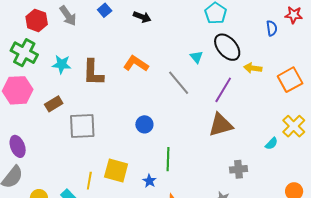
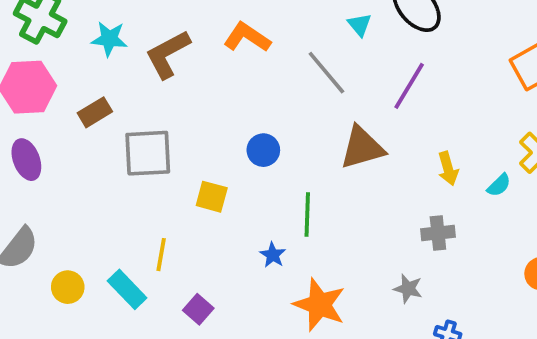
yellow arrow: (253, 68) -> (448, 169), moved, turned -114
brown L-shape: (93, 73) -> (168, 54), turned 60
brown triangle: (221, 125) -> (362, 148), moved
purple ellipse: (18, 146) -> (26, 160), moved
yellow square: (116, 171) -> (212, 197), moved, size x0.7

